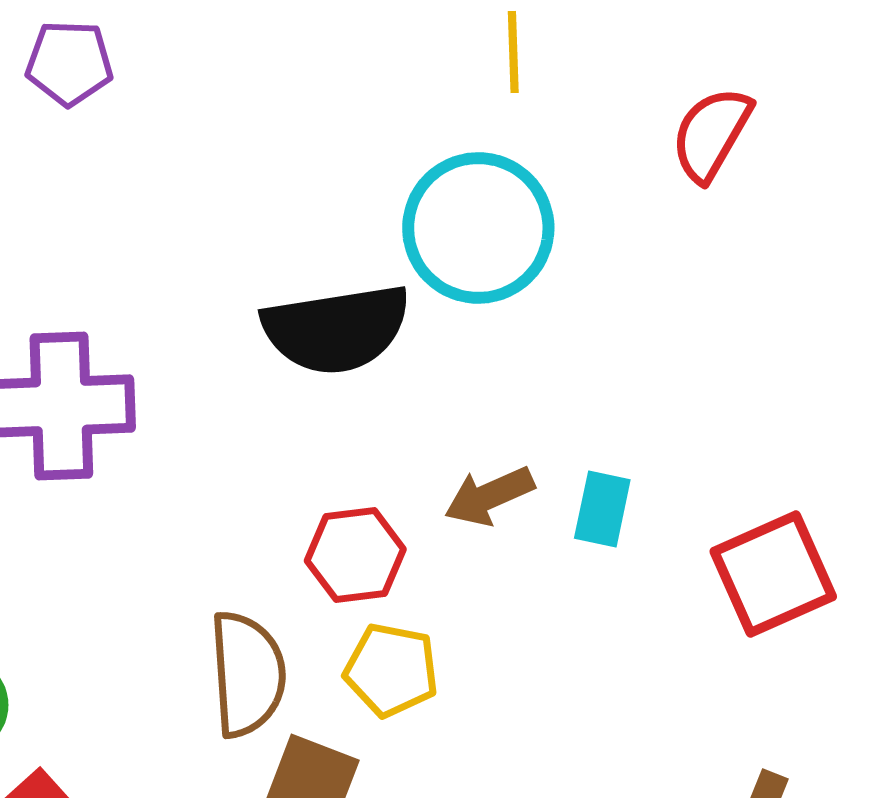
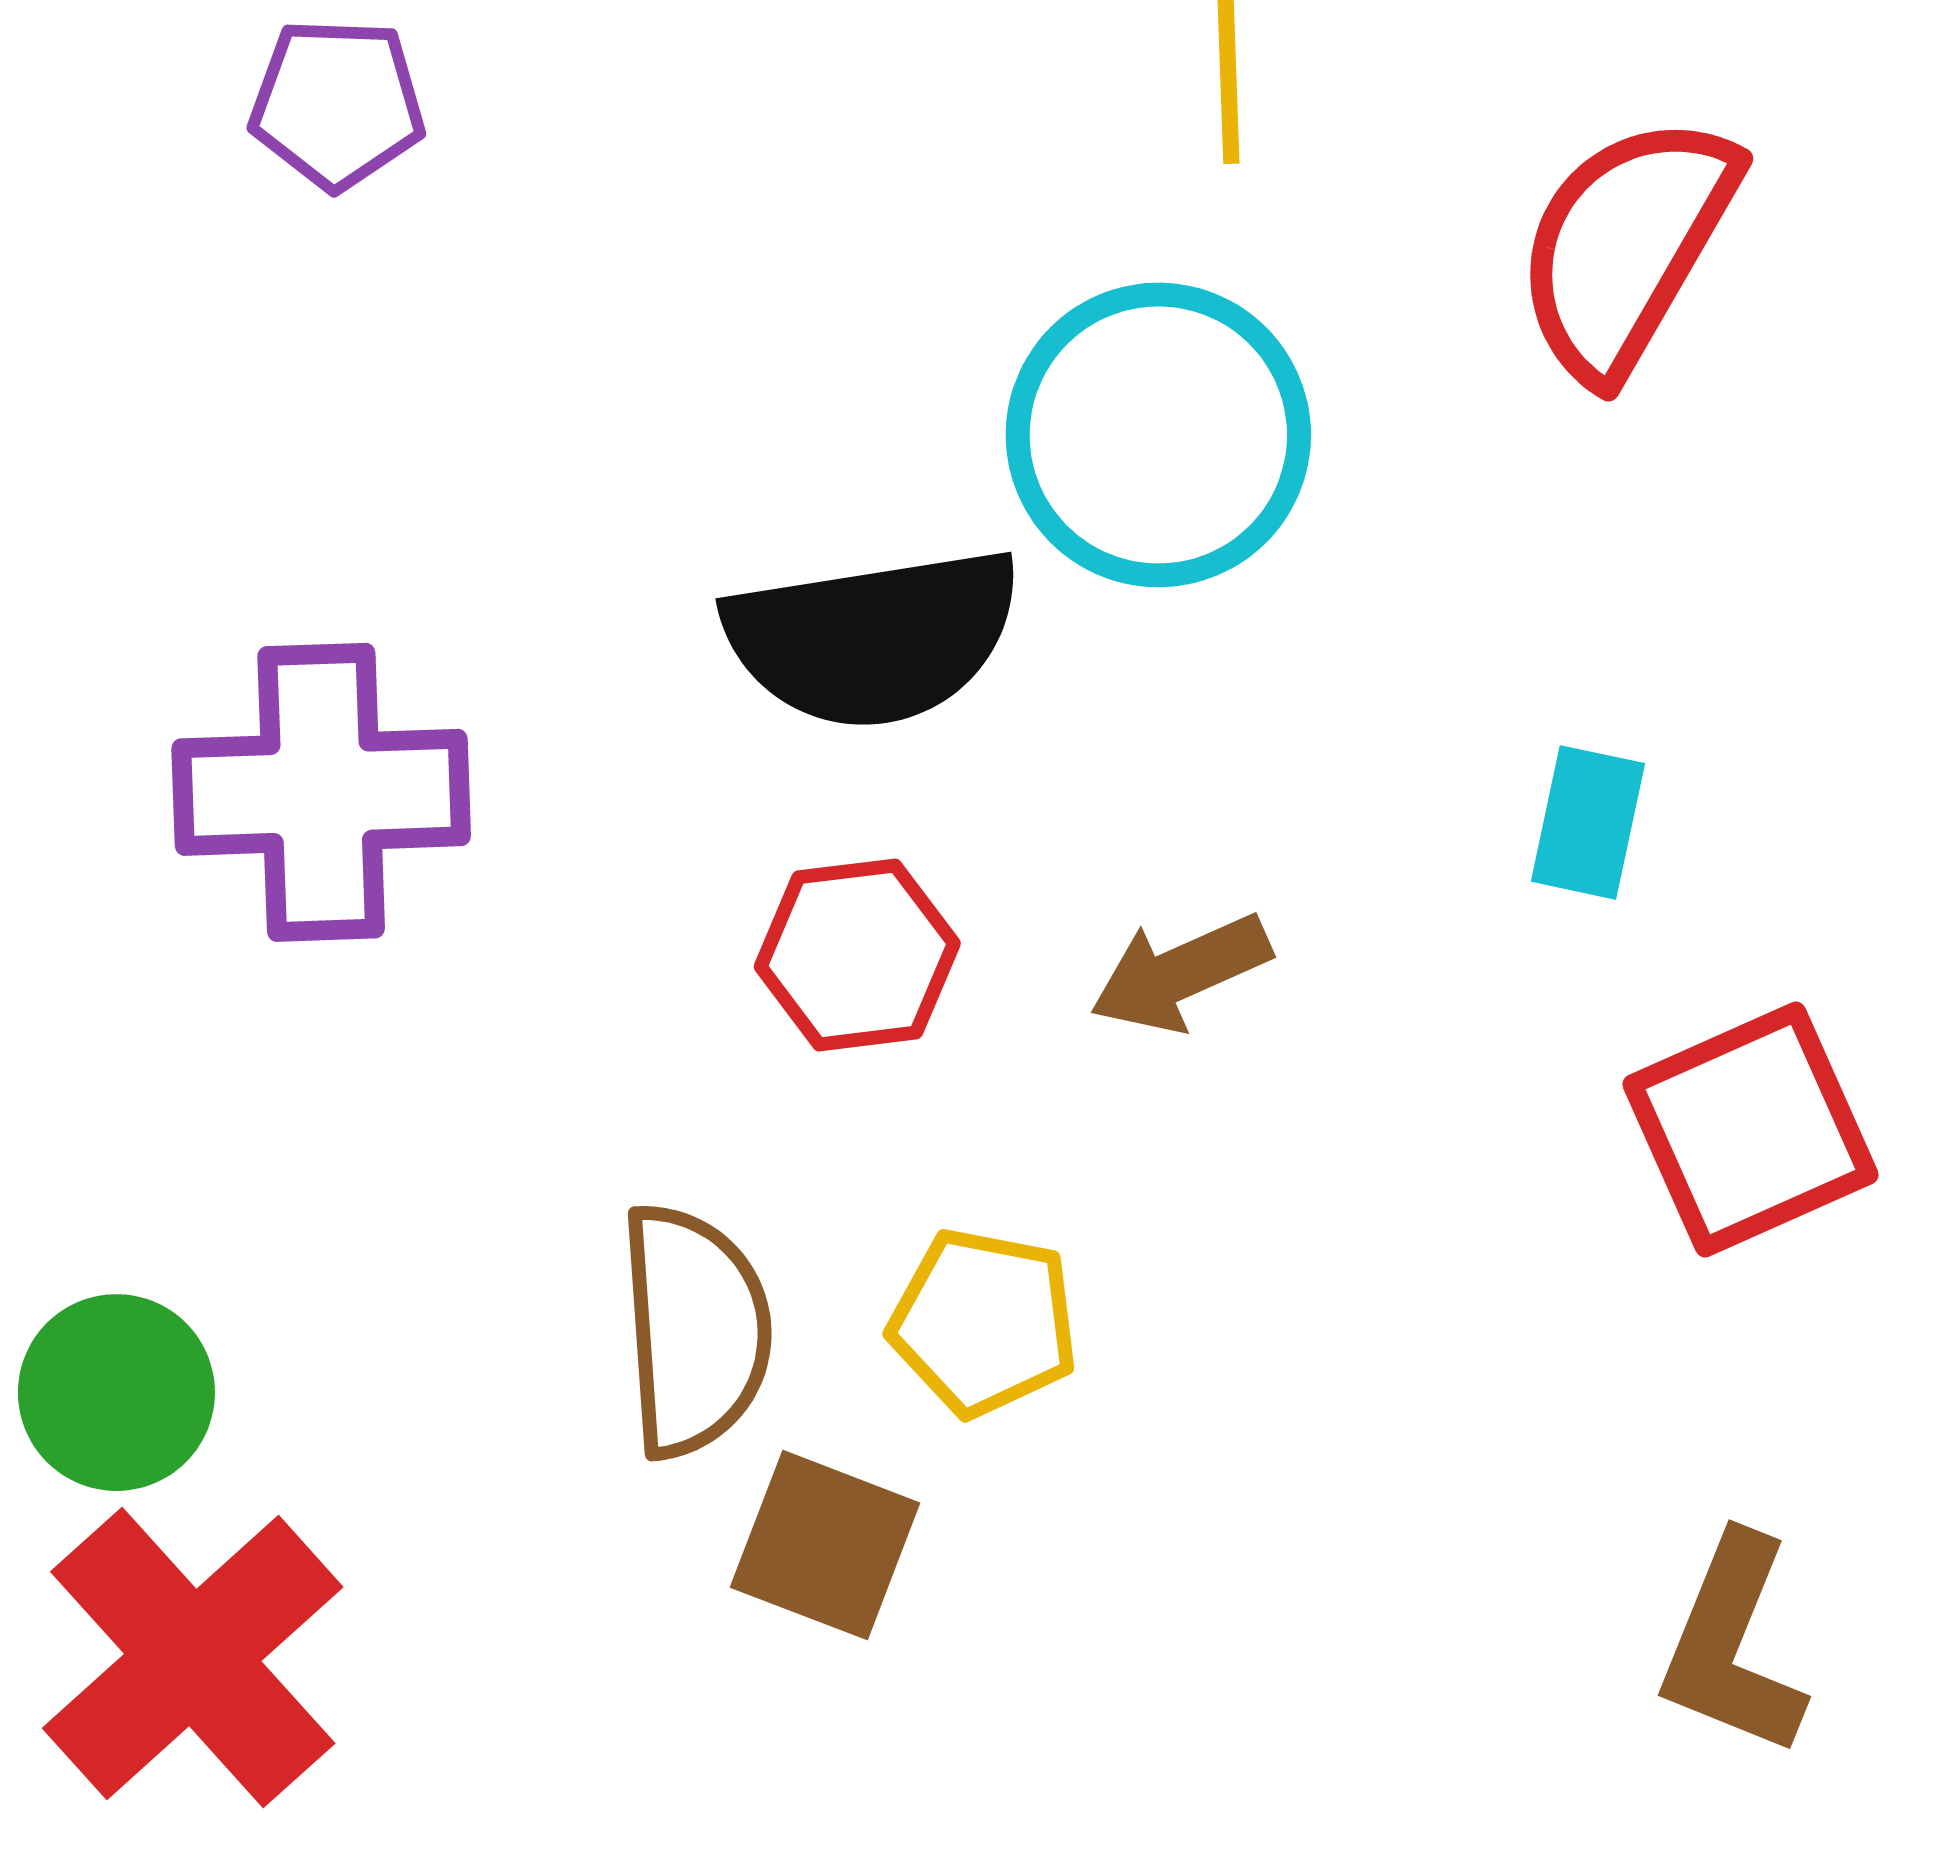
red semicircle: (711, 134) -> (1626, 246), size x1.4
cyan rectangle: (602, 509) -> (1588, 822), moved
red hexagon: (355, 555) -> (857, 955), moved

